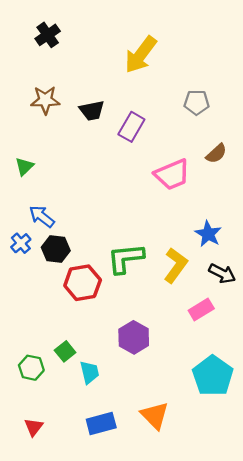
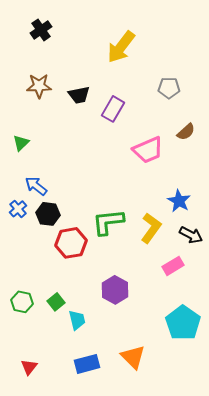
green hexagon: (31, 368) -> (22, 302), moved

